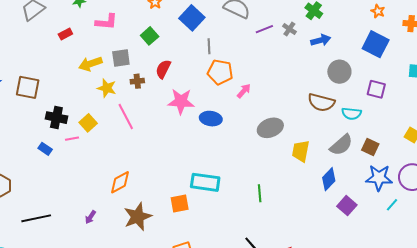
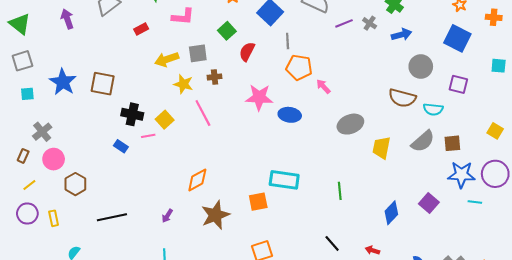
red semicircle: (163, 69) -> (247, 52), moved
pink arrow: (244, 91) -> (323, 86), turned -84
brown square: (370, 147) -> (452, 143), turned -30
blue diamond: (329, 179) -> (391, 213), moved
cyan line: (392, 205) -> (475, 202), turned 56

